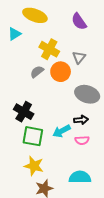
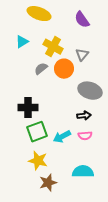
cyan triangle: (14, 34) -> (22, 42), moved
black cross: (24, 112) -> (28, 108), turned -30
cyan arrow: (62, 131) -> (62, 137), moved
green square: (33, 136) -> (37, 132), turned -30

